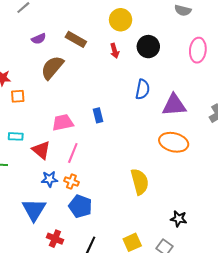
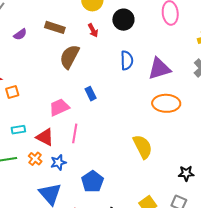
brown semicircle: (52, 68) -> (69, 57), moved
orange cross: (71, 182) -> (35, 159), moved, turned 32
blue pentagon: (80, 206) -> (92, 182), turned 30

